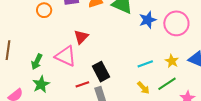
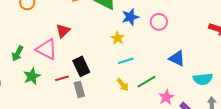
pink circle: (176, 23) -> (159, 22), size x0.7
yellow star: (172, 61) -> (118, 38), moved
green star: (41, 84) -> (32, 76), moved

